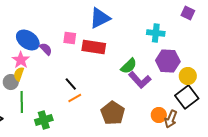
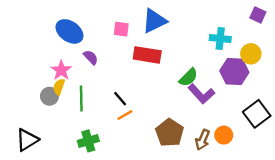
pink square: (70, 38) -> (121, 29), moved
blue ellipse: (28, 40) -> (69, 31), moved
yellow circle: (188, 76) -> (251, 54), moved
green line: (22, 102) -> (81, 99), moved
brown arrow: (171, 119) -> (203, 140), moved

